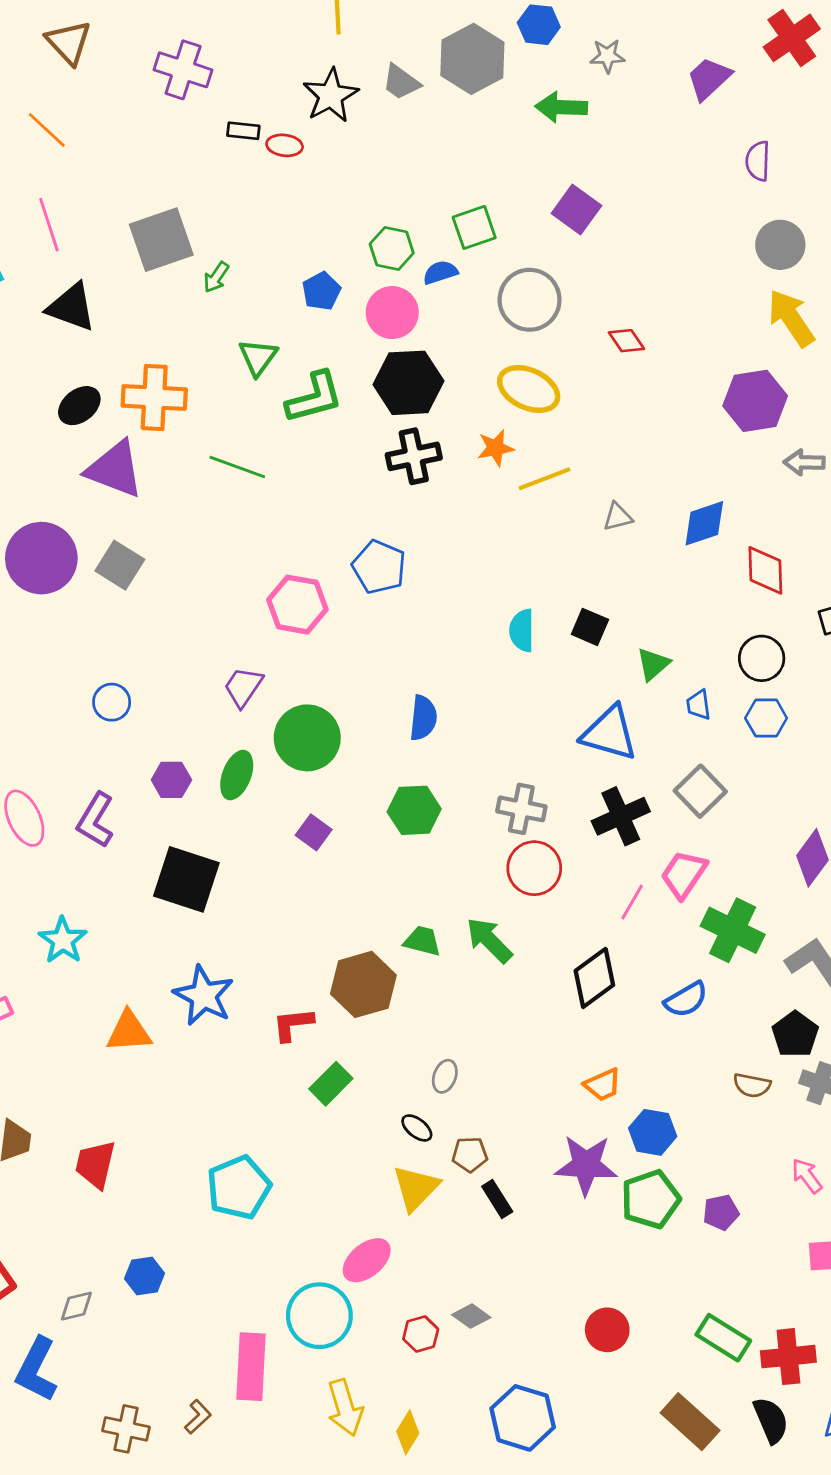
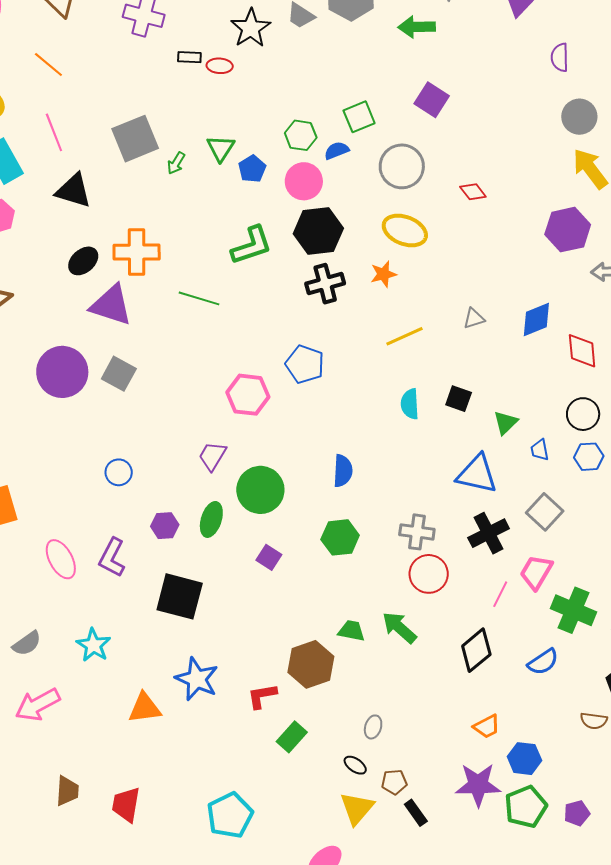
green triangle: (258, 357) -> (221, 148), moved
yellow line: (545, 479) -> (404, 336), moved

